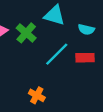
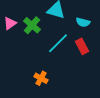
red rectangle: (85, 58) -> (82, 46), turned 63

